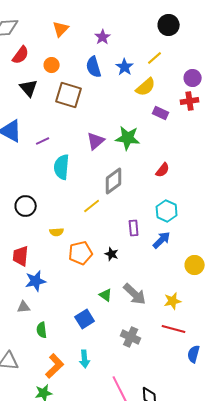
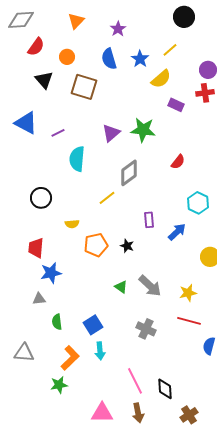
cyan hexagon: (167, 211) -> (198, 203), moved
blue square: (85, 319) -> (93, 325), moved

